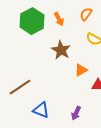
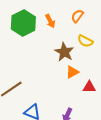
brown star: (61, 50) -> (64, 52), moved

